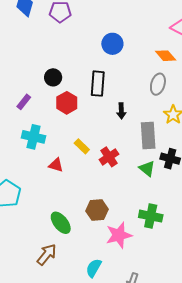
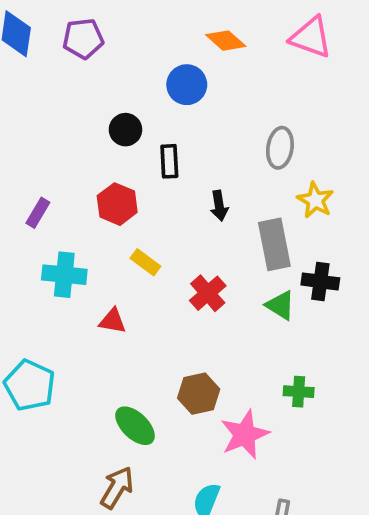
orange diamond: (166, 56) -> (226, 41), moved
black circle: (53, 77) -> (125, 130), moved
black rectangle: (98, 84) -> (169, 161), size x0.7
yellow rectangle: (82, 146) -> (145, 262), moved
green cross: (151, 216) -> (299, 392), size x0.7

